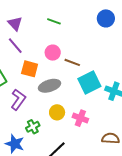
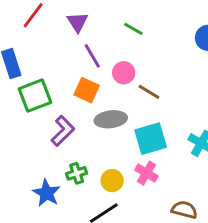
purple line: (15, 46) -> (92, 56), moved
cyan square: (89, 83) -> (151, 139), moved
yellow circle: (57, 112) -> (112, 181), moved

